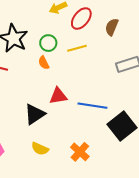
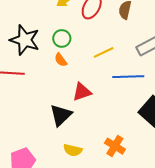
yellow line: (77, 48) -> (104, 52), moved
blue line: (92, 106) -> (128, 77), moved

